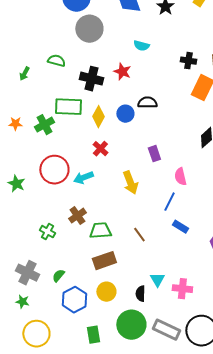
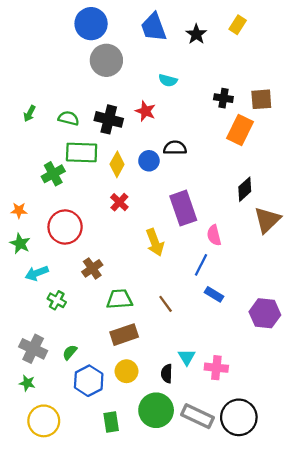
green semicircle: (56, 61) -> (69, 118), moved
orange star: (15, 124) -> (19, 210), moved
purple rectangle: (154, 154) -> (183, 208), size x1.8
cyan arrow: (83, 178) -> (37, 273), moved
brown cross: (77, 216) -> (92, 268), moved

